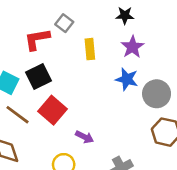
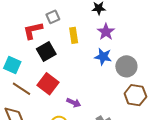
gray square: (64, 23) -> (53, 17), turned 32
black square: (39, 76) -> (46, 51), moved

